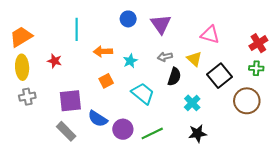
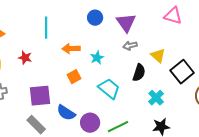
pink triangle: (210, 35) -> (173, 16), moved
gray arrow: (165, 57) -> (130, 46), moved

